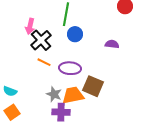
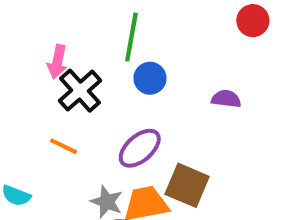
orange line: (44, 62) -> (64, 146), moved
purple ellipse: (70, 68) -> (140, 148), turned -45

